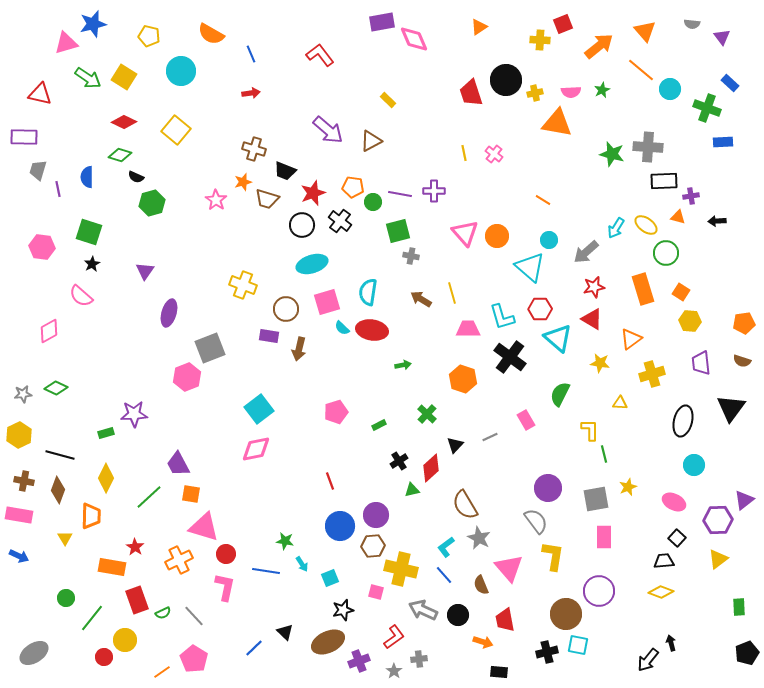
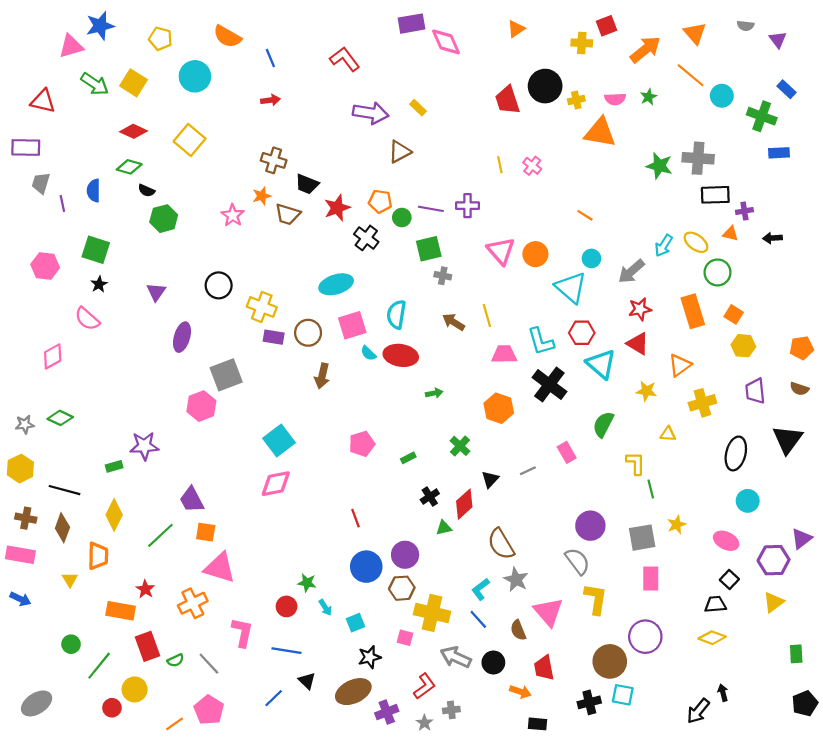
purple arrow: (328, 130) -> (371, 113), moved, turned -32
black circle: (302, 225) -> (219, 285), moved
purple rectangle: (269, 336) -> (274, 337), moved
red circle: (226, 554) -> (287, 606), moved
blue line: (266, 571) -> (287, 651), moved

